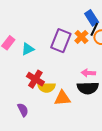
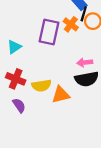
red cross: (35, 79) -> (16, 79), moved
purple semicircle: (23, 110) -> (19, 105), moved

